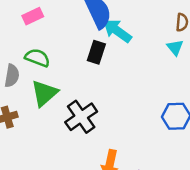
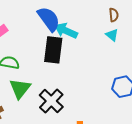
black rectangle: (96, 52) -> (53, 50), size x1.5

